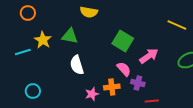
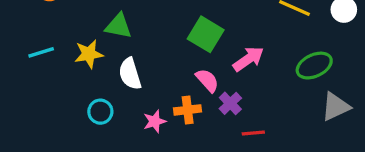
yellow star: (43, 40) -> (89, 54), moved, turned 30
purple cross: (138, 83) -> (230, 103), turned 32
cyan circle: (33, 91) -> (100, 112), moved

